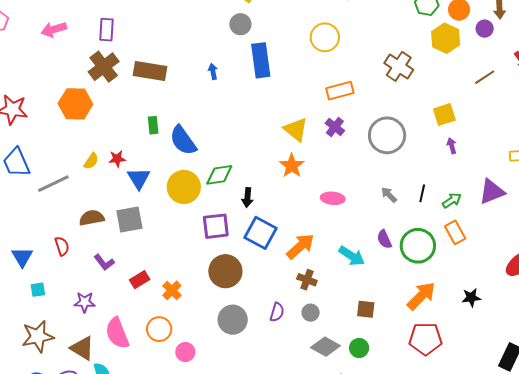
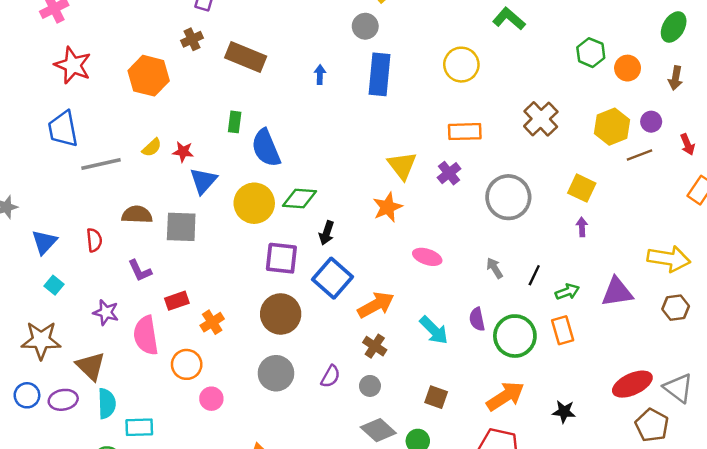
purple circle: (485, 29) -> (651, 122), moved
yellow hexagon: (446, 38) -> (612, 127), moved
brown cross: (104, 67) -> (192, 39), size x0.6
yellow square: (444, 114) -> (582, 188), turned 30
cyan square: (38, 290) -> (54, 285), turned 35
pink semicircle: (117, 333) -> (146, 335), moved

